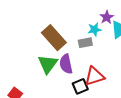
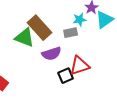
green triangle: (48, 64) -> (25, 38), moved, turned -45
purple semicircle: (66, 64) -> (52, 54), turned -96

